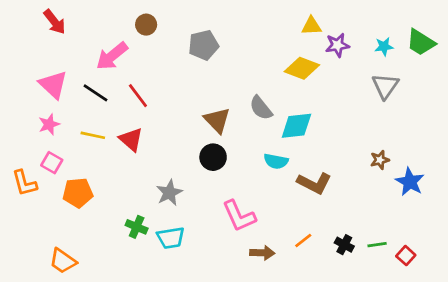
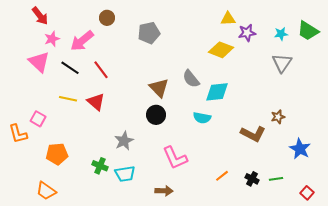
pink star: (49, 124) -> (52, 39), moved
blue star: (410, 182) -> (300, 149), moved
brown L-shape: (314, 183) -> (253, 134), moved
orange pentagon: (78, 193) -> (57, 154), moved
brown arrow: (262, 253) -> (164, 191), moved
red square: (406, 256) -> (307, 193), moved

